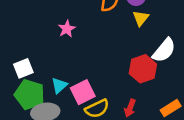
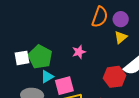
pink star: (67, 29) -> (79, 52), moved
green pentagon: (30, 95) -> (40, 57), moved

